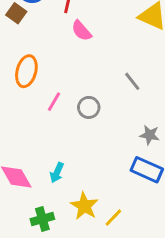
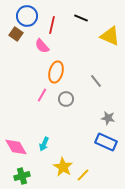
pink semicircle: (81, 31) -> (42, 46), moved
orange ellipse: (26, 71) -> (56, 72), moved
green cross: (42, 219) -> (22, 176), moved

